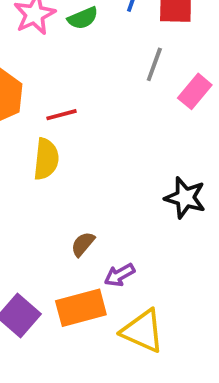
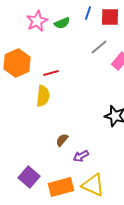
gray line: (154, 64) -> (99, 47), turned 30
orange rectangle: (81, 308) -> (61, 187), moved

